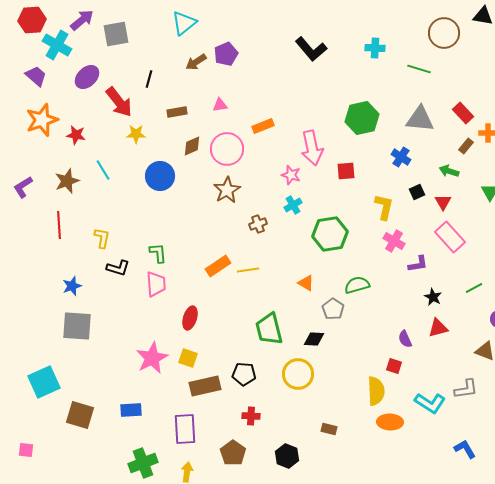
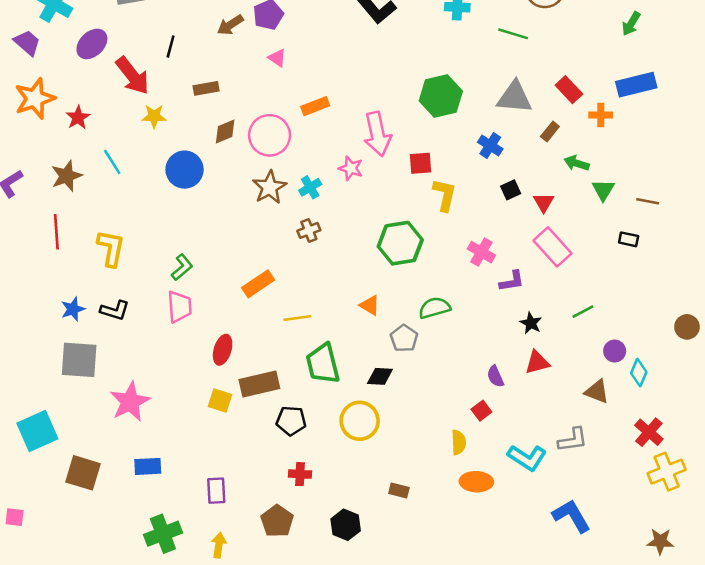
pink triangle: (220, 105) -> (277, 58), moved, turned 42
red star: (76, 135) -> (78, 118), turned 30
brown rectangle: (466, 146) -> (550, 132), moved
green arrow: (449, 171) -> (577, 163), moved
cyan cross: (293, 205) -> (310, 187), moved
yellow L-shape: (384, 207) -> (445, 195), moved
yellow L-shape: (102, 238) -> (111, 248), size x1.4
green L-shape: (158, 253) -> (182, 267), turned 55
black L-shape: (118, 268) -> (115, 310), moved
yellow line: (248, 270) -> (297, 318), moved
pink star: (152, 358) -> (130, 402), moved
red square: (394, 366) -> (481, 411), turned 35
brown rectangle: (205, 386) -> (259, 384), moved
yellow semicircle: (376, 391) -> (459, 442), size x0.7
purple rectangle: (185, 429) -> (216, 491), size x0.7
blue L-shape: (465, 449) -> (572, 516), size x1.4

